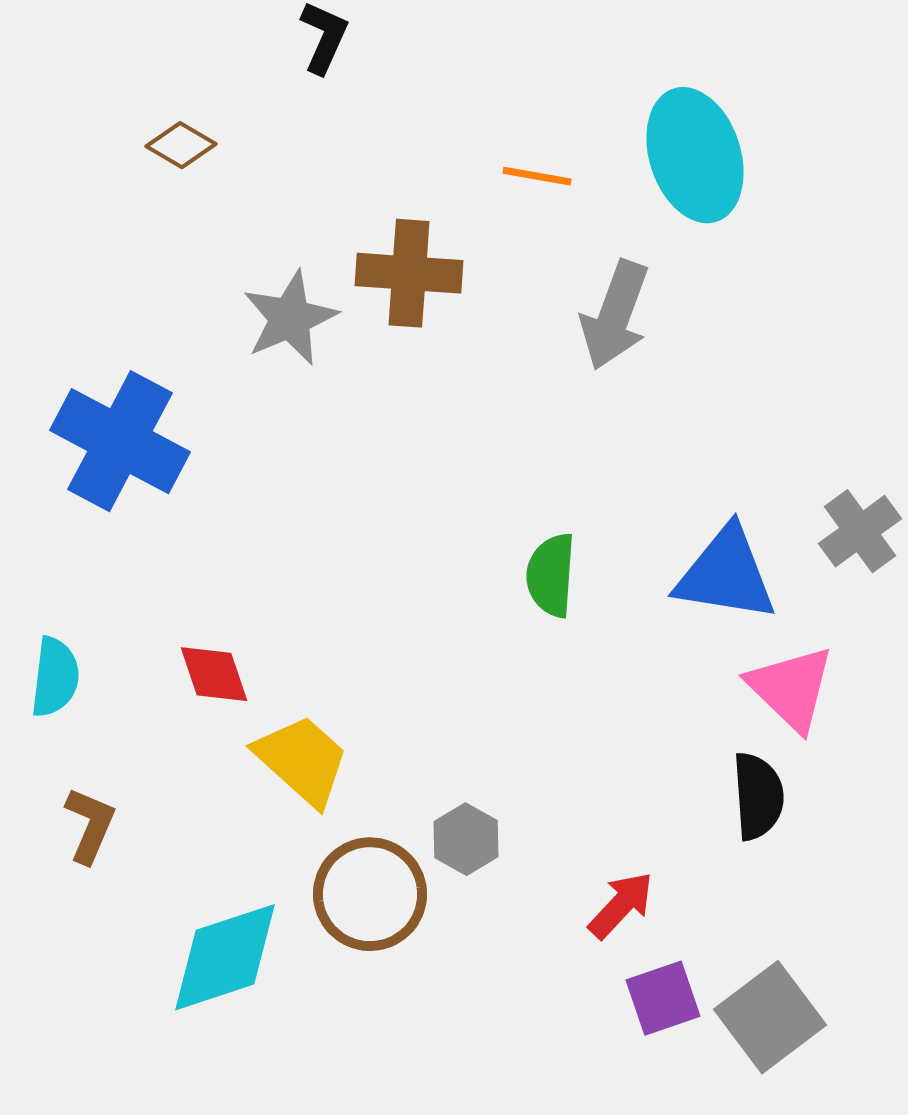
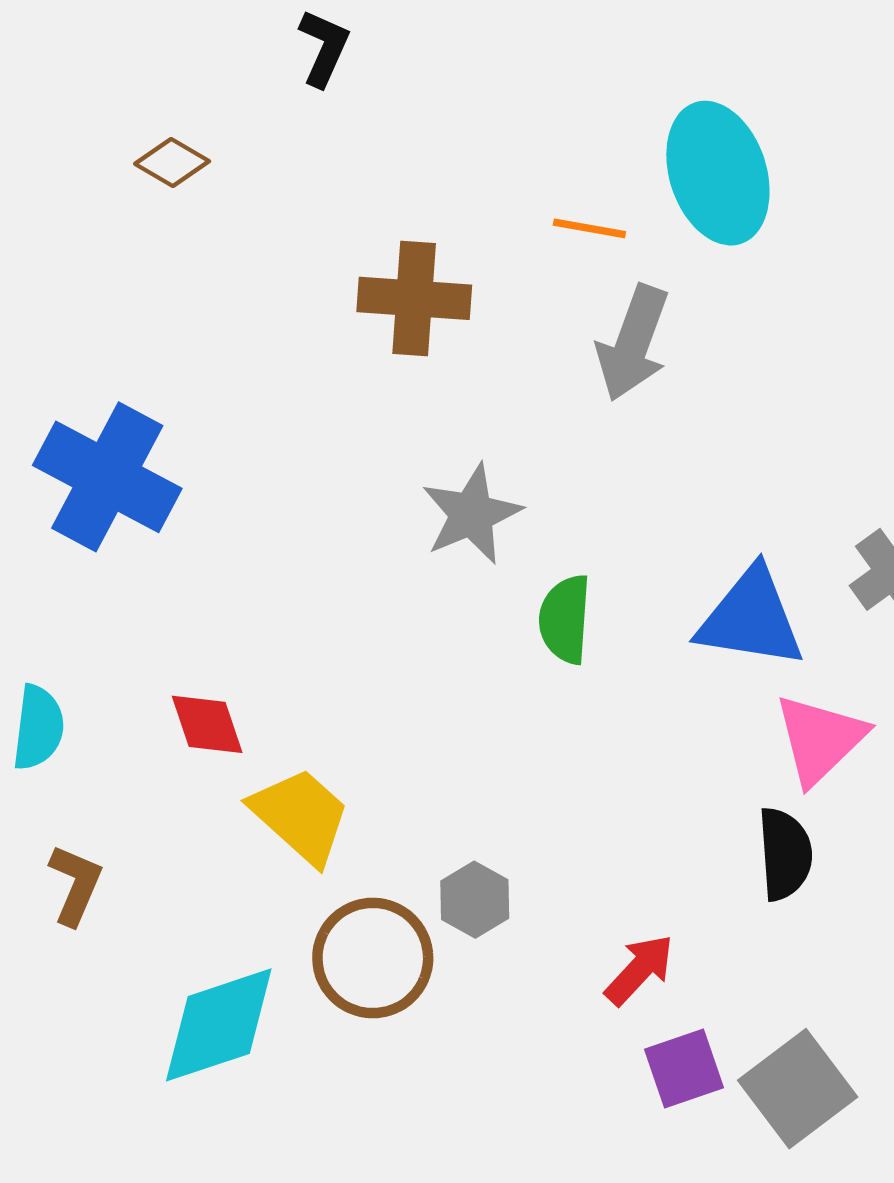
orange line: (537, 176) -> (589, 228), moved
gray star: (290, 318) -> (472, 514), moved
pink triangle: (791, 688) -> (820, 739), turned 32

